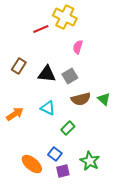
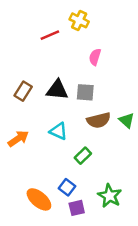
yellow cross: (65, 17) -> (79, 20), size x0.7
brown rectangle: (19, 66) -> (23, 91), moved
gray square: (70, 76) -> (85, 92), turned 35

